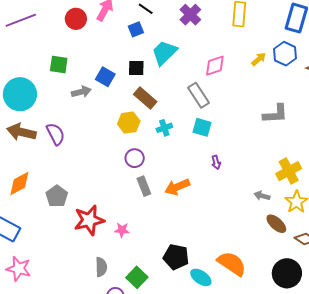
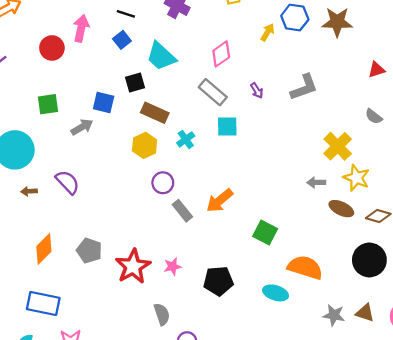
cyan trapezoid: (164, 53) -> (161, 56), turned -76
brown arrow: (21, 132) -> (29, 191), size x0.5
purple arrow: (216, 162) -> (257, 91), moved
black pentagon: (176, 257) -> (218, 281), moved
green square: (137, 277) -> (265, 233), moved

